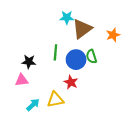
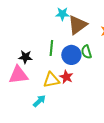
pink triangle: (22, 80) -> (18, 75), size x1.5
yellow triangle: (55, 100) -> (51, 80), moved
cyan arrow: (33, 105) -> (39, 101), moved

